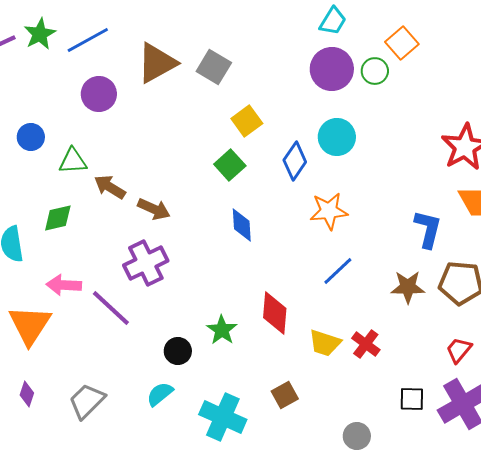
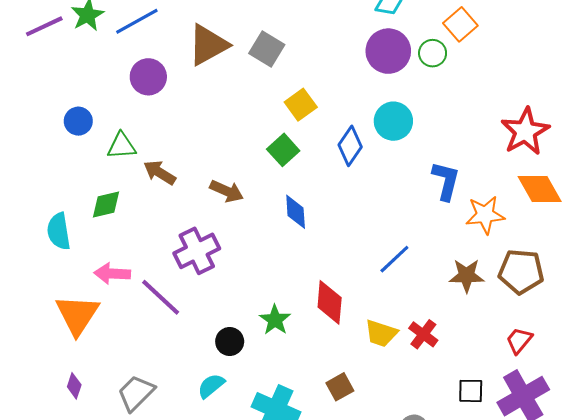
brown arrow: (154, 209) -> (227, 191), moved
orange star: (329, 211) -> (485, 215), moved
blue L-shape: (428, 229) -> (446, 181), moved

